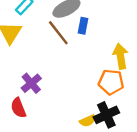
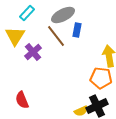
purple cross: (31, 83) -> (33, 52), moved

